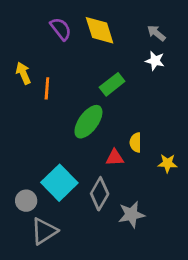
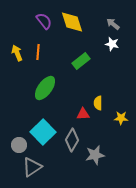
orange line: (47, 88) -> (38, 52), moved
green ellipse: (88, 122) -> (45, 88), moved

